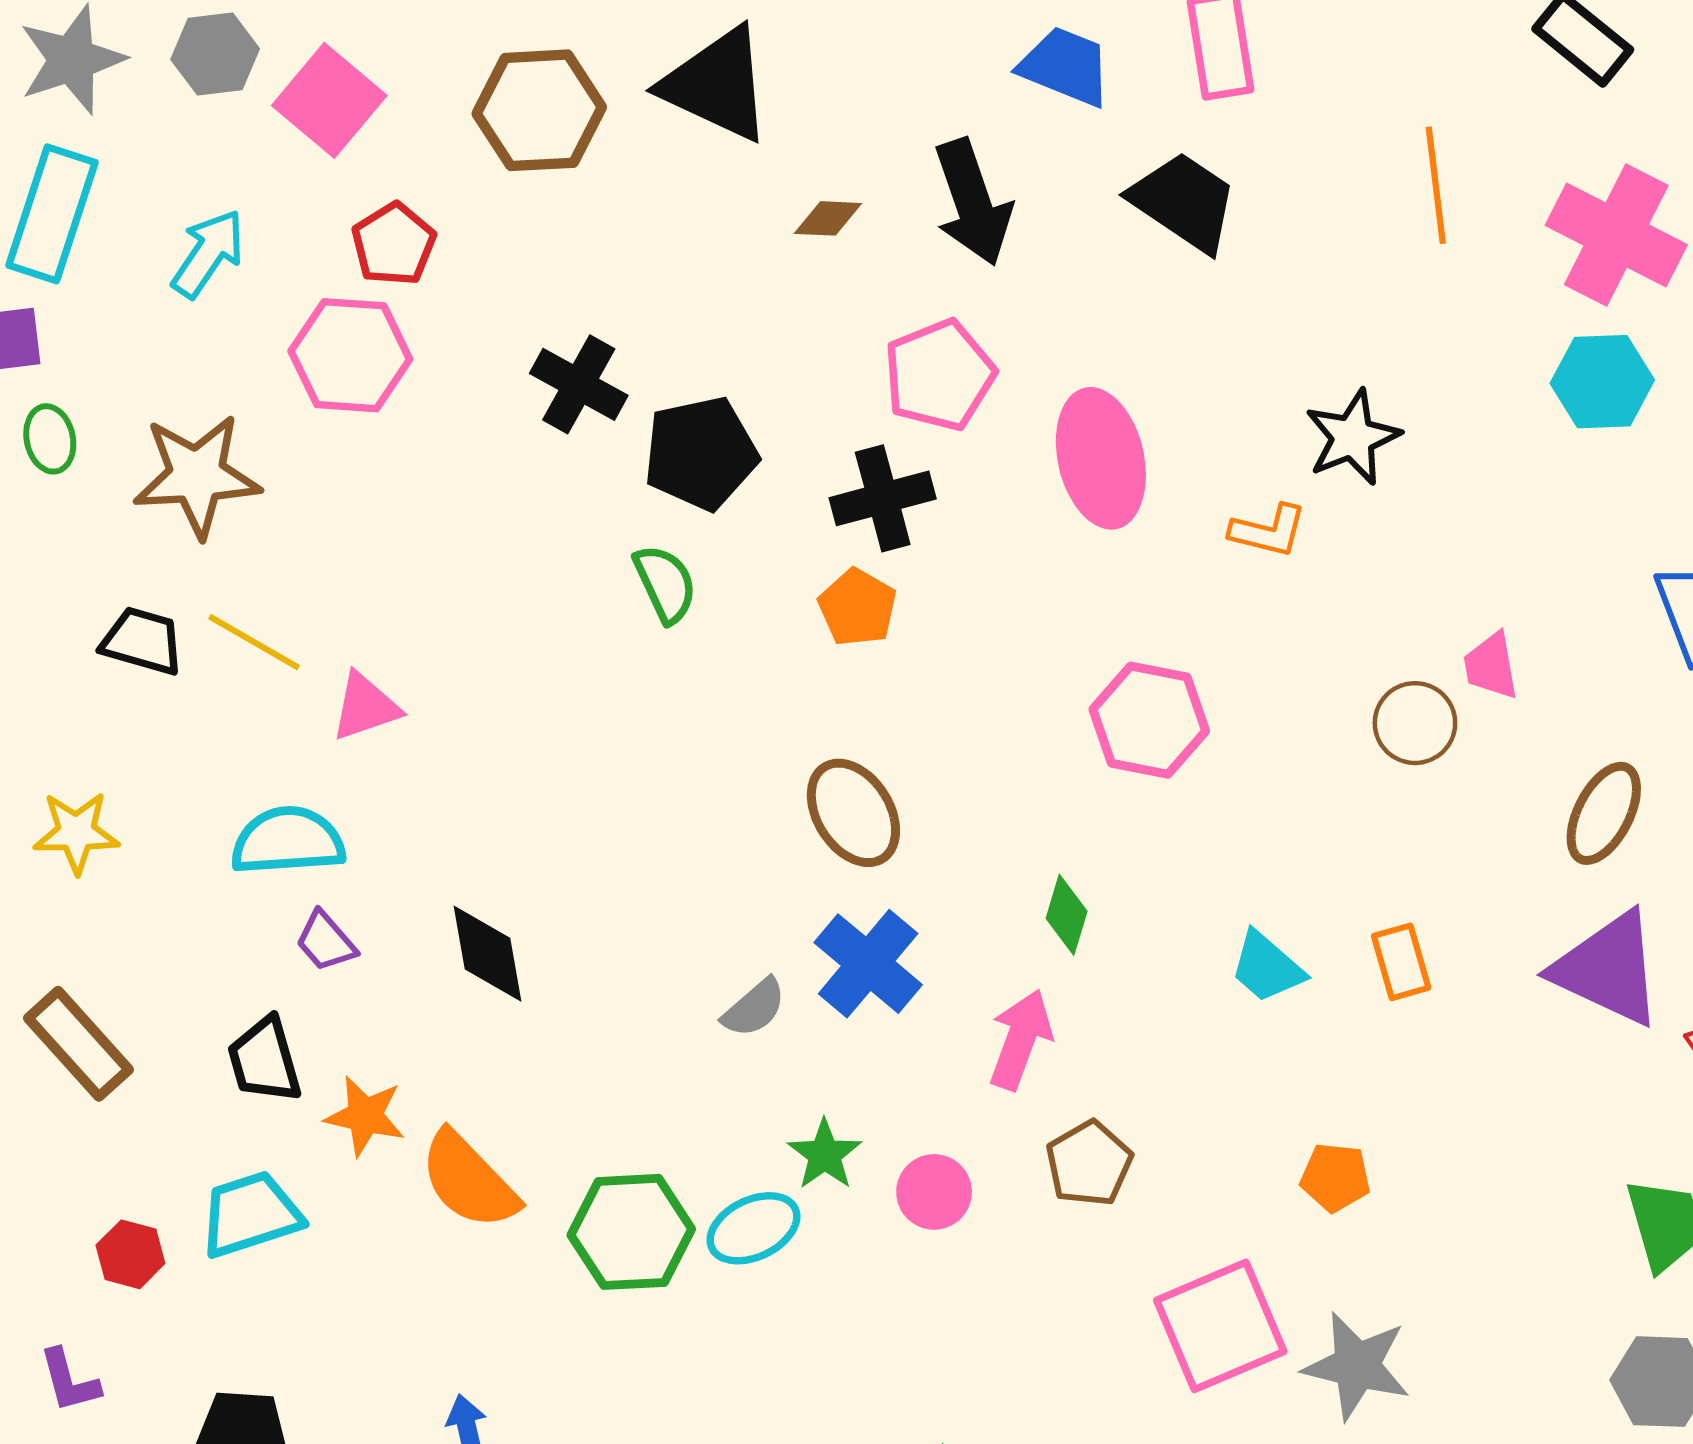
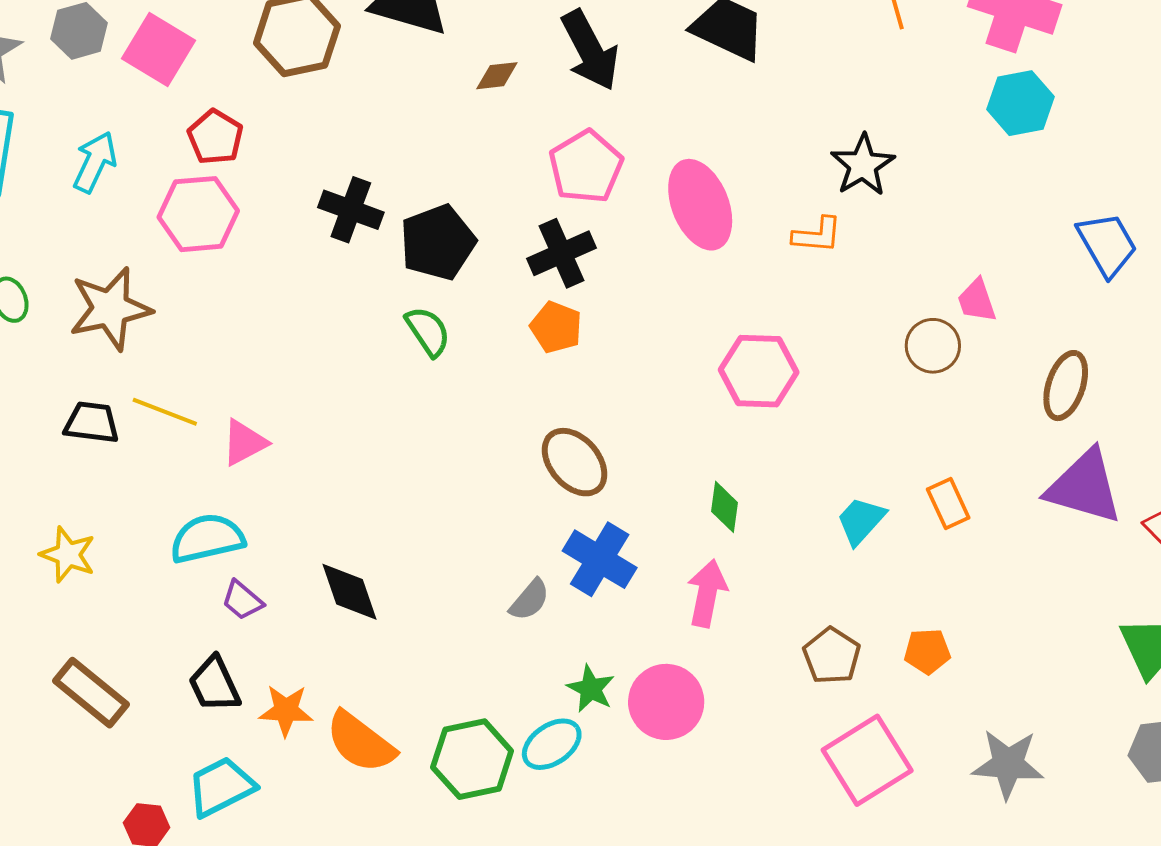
yellow star: (76, 832) -> (68, 555), turned 30
cyan trapezoid: (1267, 967) -> (861, 521), turned 100
brown pentagon: (1089, 1164) -> (832, 656), moved
pink circle: (934, 1192) -> (666, 702), size x1.5
gray star: (1357, 1366) -> (1008, 764), moved

